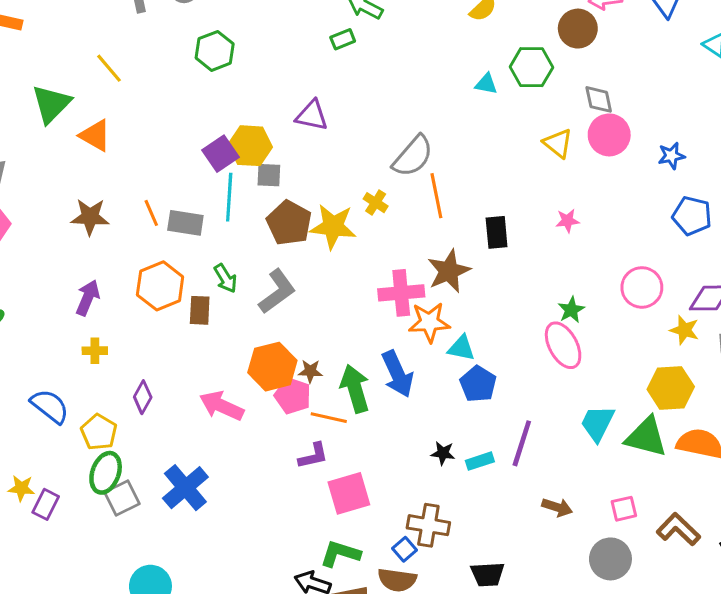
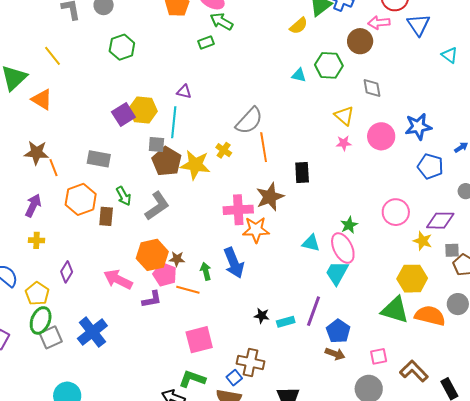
purple triangle: (312, 115) -> (184, 92), size x0.7
pink circle: (609, 135) -> (381, 136), moved
blue star: (671, 156) -> (418, 127), size x1.5
gray square: (269, 175) -> (156, 145), moved
cyan line: (229, 197) -> (174, 122), moved
orange line: (151, 213) -> (54, 168), moved
pink star: (567, 221) -> (344, 143), moved
cyan triangle: (461, 348) -> (311, 243), moved
blue pentagon: (478, 384) -> (338, 331), moved
green arrow: (355, 389) -> (206, 271), size x0.6
cyan trapezoid: (598, 423) -> (337, 273), moved
purple L-shape: (313, 456) -> (152, 299), moved

